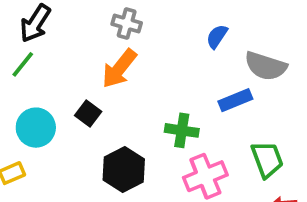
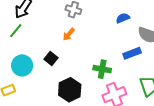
blue semicircle: (217, 36) -> (123, 18), turned 32
orange arrow: (119, 69) -> (69, 34), size x0.6

